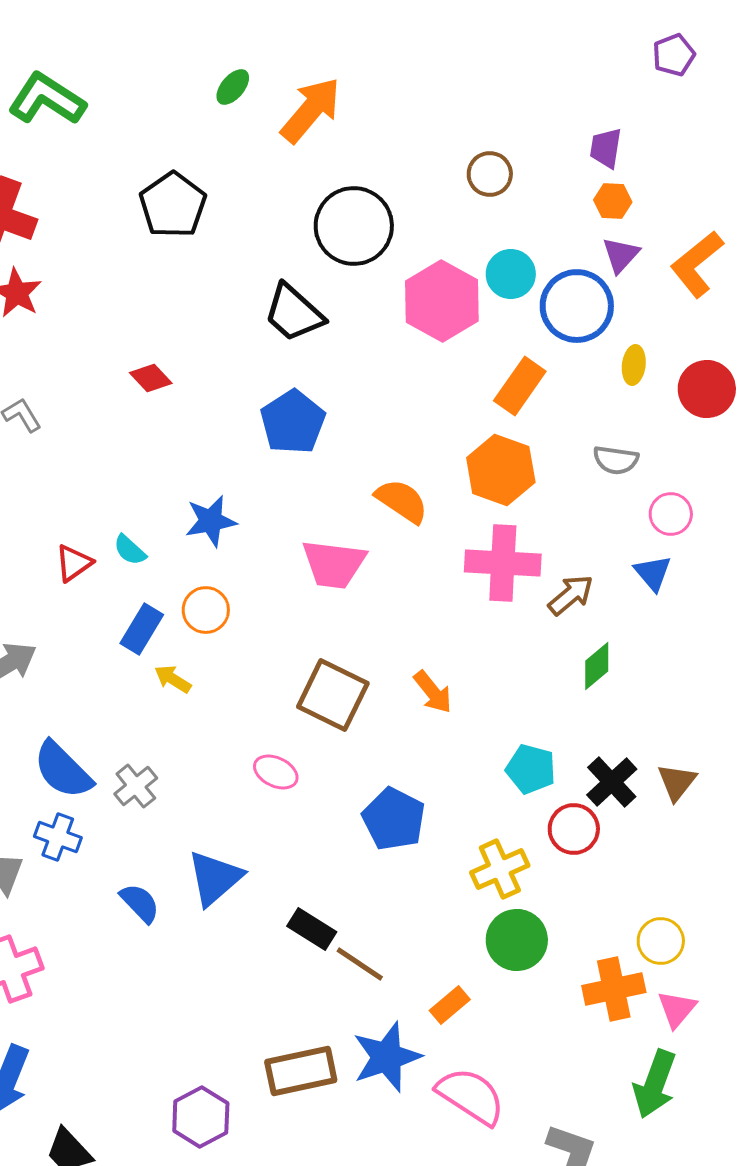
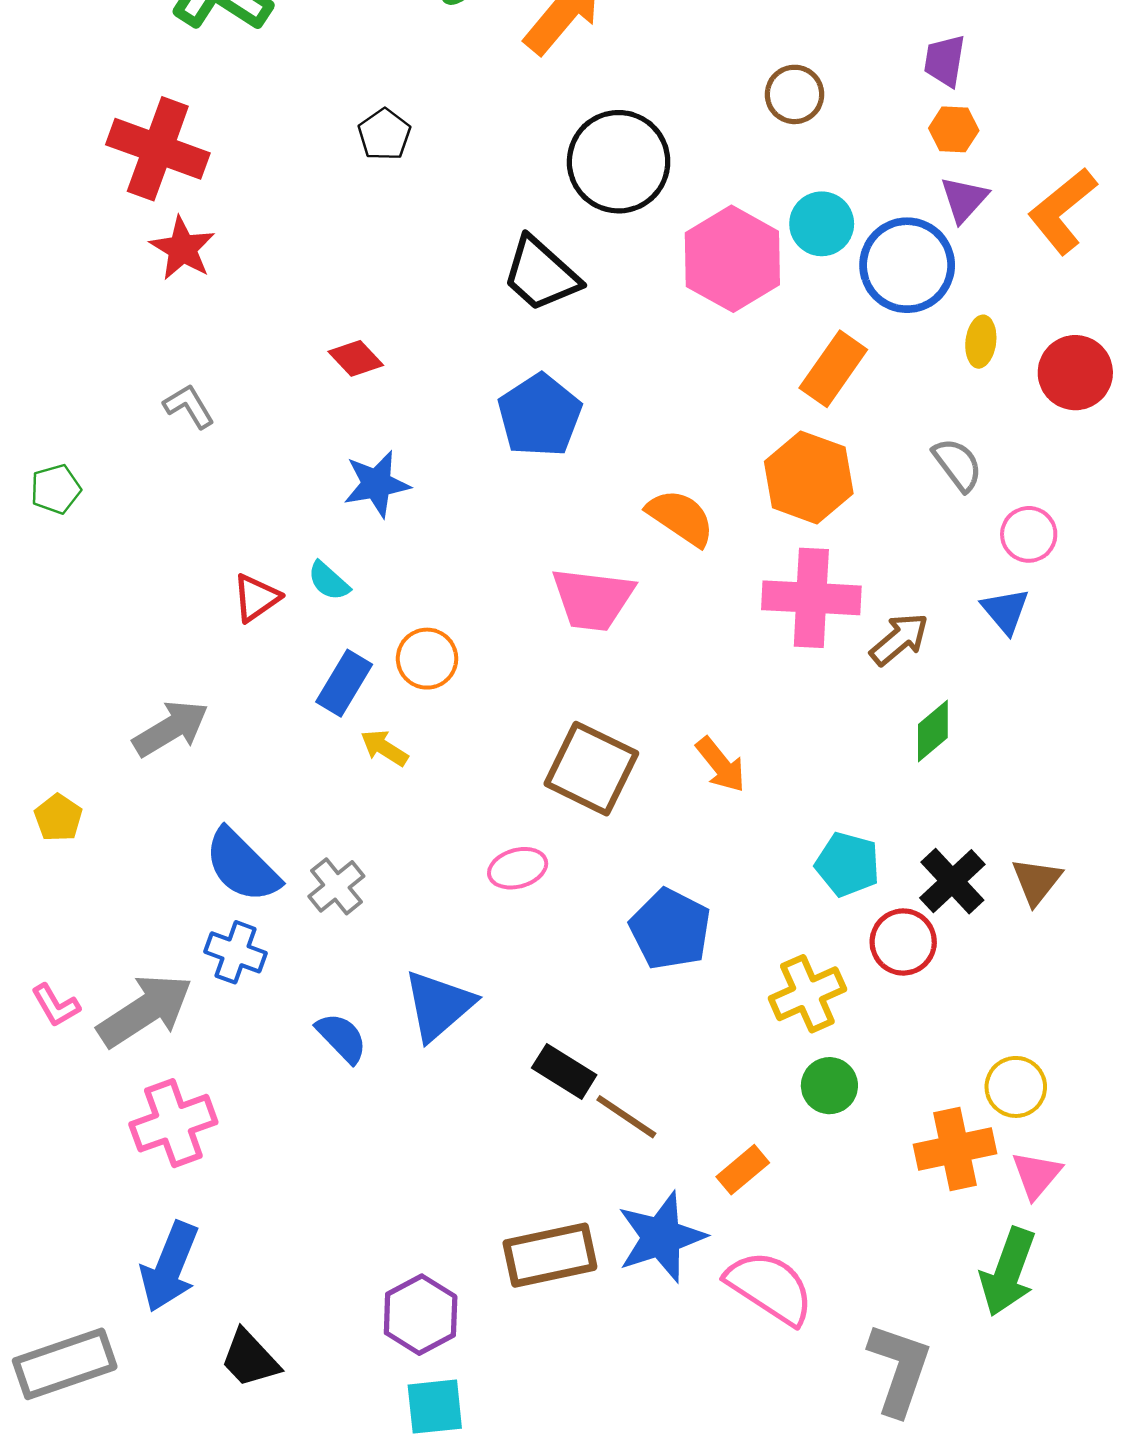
black pentagon: (173, 205) -> (384, 135), size x0.6
gray semicircle: (616, 460) -> (958, 465), turned -135
blue star: (211, 521) -> (377, 484), moved
pink ellipse: (276, 772) -> (518, 868), turned -42
green circle: (517, 940) -> (829, 1086), size x0.7

